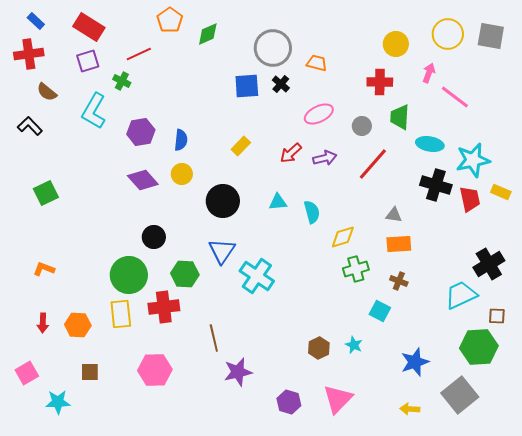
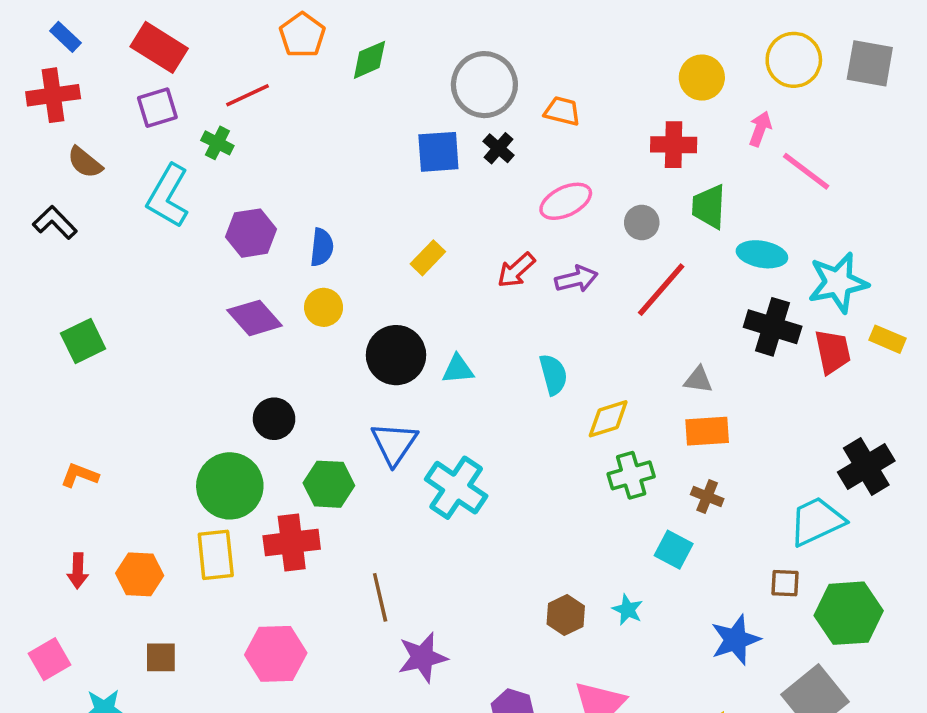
cyan triangle: (278, 202) -> (458, 369), moved
brown square: (497, 316) -> (785, 583), moved

